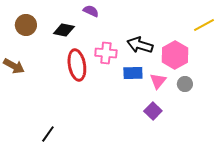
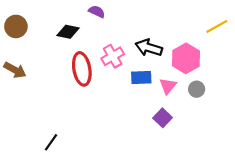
brown circle: (26, 25) -> (16, 26), moved
pink cross: (106, 53) -> (113, 56), turned -35

